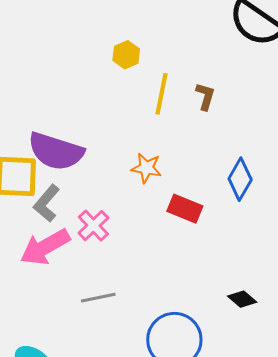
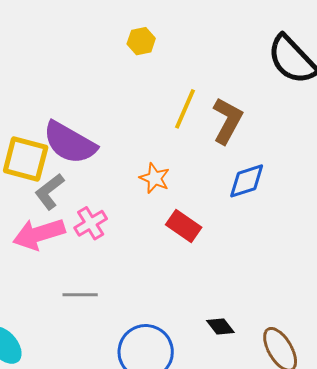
yellow hexagon: (126, 55) -> (141, 41), moved
brown L-shape: (205, 96) -> (227, 121), size x1.6
blue diamond: (240, 179) -> (247, 181), moved, turned 30

